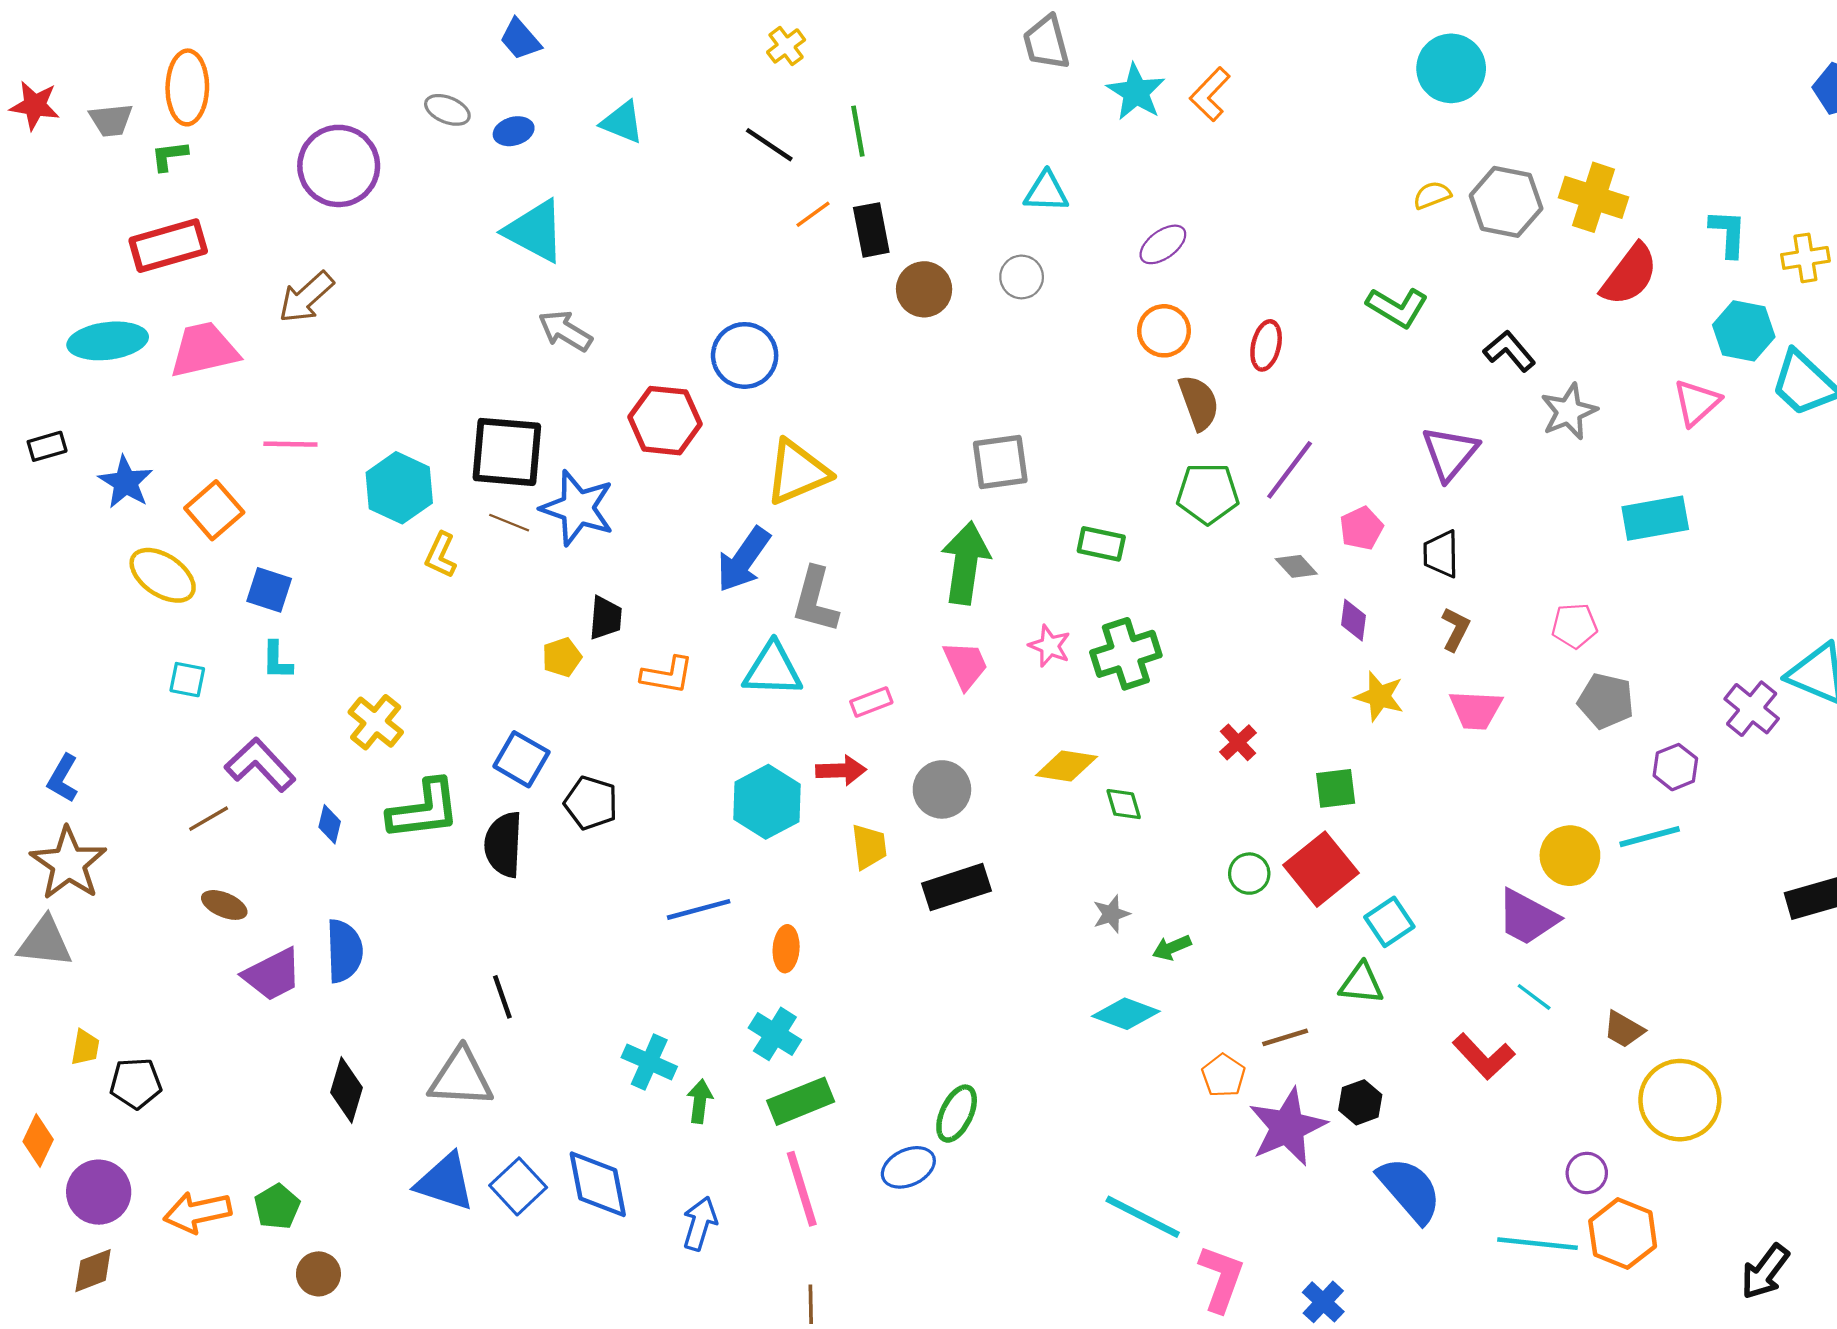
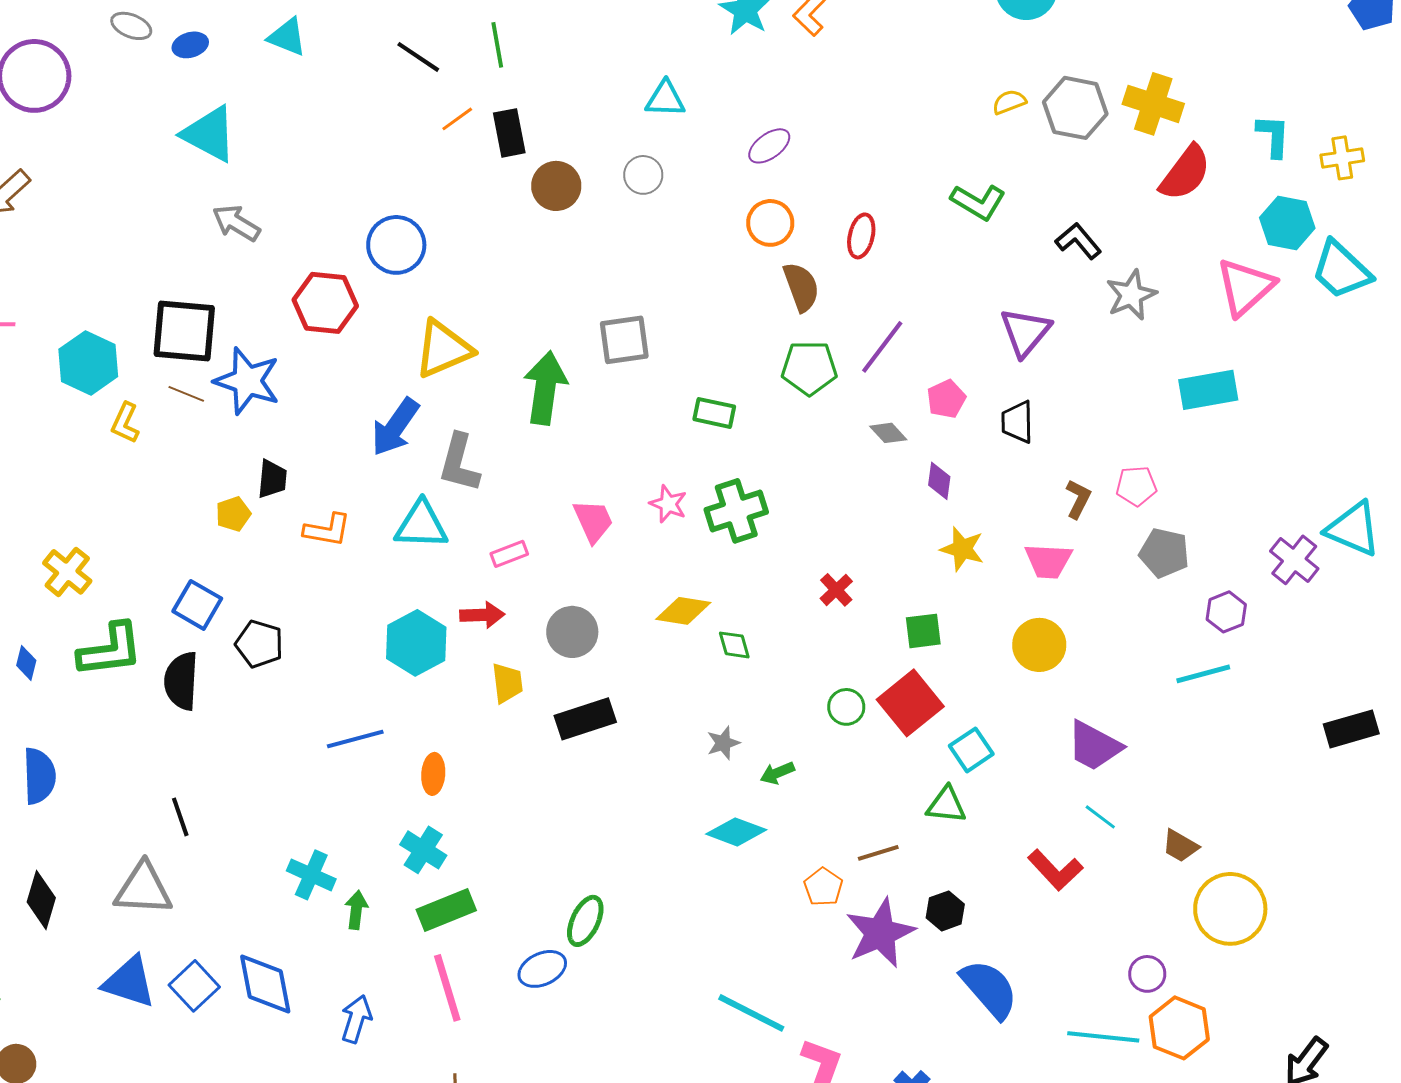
pink triangle: (1697, 403) -> (1245, 287), size x1.4
green arrow: (966, 563) -> (545, 388), moved
brown L-shape: (1456, 629) -> (1078, 499), moved
yellow circle: (1570, 856) -> (1039, 645), moved

